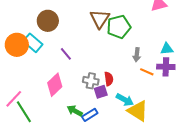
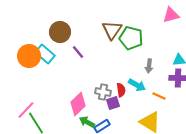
green pentagon: (119, 27) -> (131, 38), turned 30
purple line: (66, 54) -> (78, 52), moved
orange line: (147, 72) -> (159, 96), moved
pink diamond: (55, 85) -> (78, 104), moved
cyan arrow: (125, 100) -> (137, 85), moved

